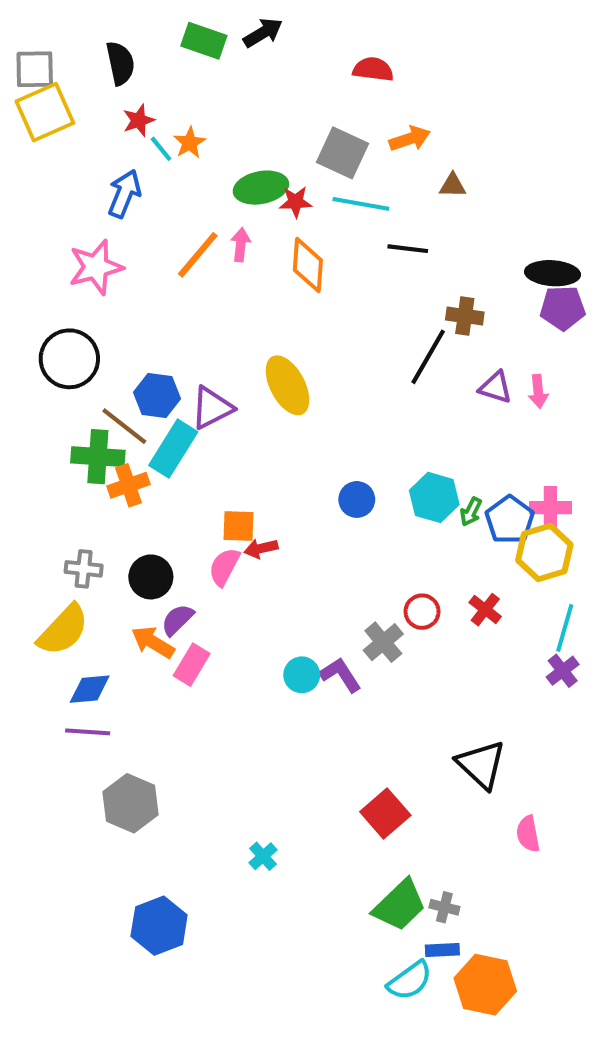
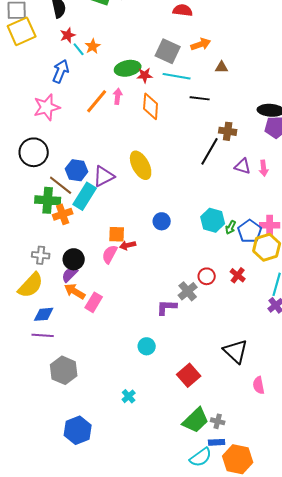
blue circle: (357, 499) -> (162, 221), moved
purple semicircle: (177, 620) -> (70, 274), moved
cyan circle: (302, 675) -> (147, 346), moved
purple L-shape: (340, 675) -> (167, 307), turned -55

